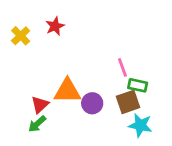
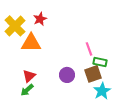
yellow cross: (21, 36) -> (15, 26), size x1.5
orange triangle: (67, 91) -> (31, 43), moved
cyan star: (140, 125) -> (102, 91), turned 30

